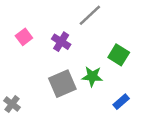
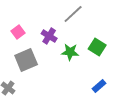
green star: (92, 76) -> (70, 52), moved
gray square: (62, 84) -> (26, 60), moved

